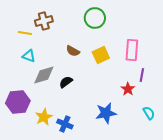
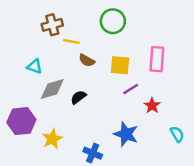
yellow line: (25, 33) -> (71, 41), moved
yellow square: (101, 55) -> (120, 65), turned 30
purple line: (142, 75) -> (131, 89), moved, turned 48
blue star: (106, 113) -> (126, 134), turned 30
blue cross: (65, 124) -> (93, 153), moved

